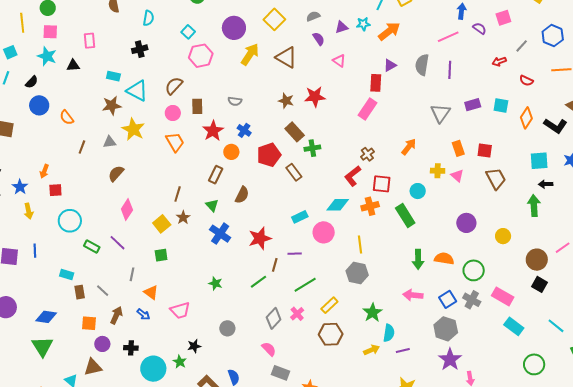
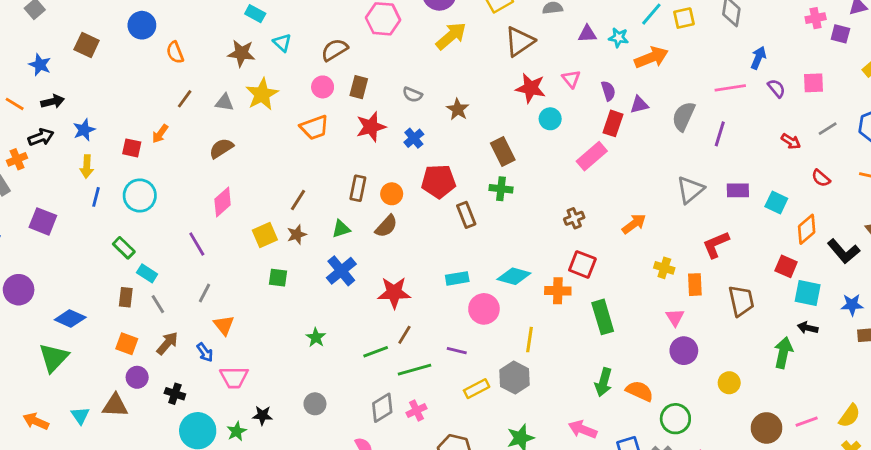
purple semicircle: (319, 39) -> (608, 91), moved
brown triangle: (286, 57) -> (520, 41), moved, turned 40
red arrow: (499, 61) -> (791, 141), turned -144
cyan triangle: (137, 91) -> (282, 43), size x0.6
red star: (315, 97) -> (531, 88), moved
brown star: (286, 101) -> (458, 109), moved
brown rectangle: (295, 132) -> (503, 151), moved
orange trapezoid: (175, 142) -> (314, 128), turned 85
orange rectangle: (458, 148) -> (695, 285), moved
red square: (485, 151) -> (786, 266), moved
orange circle: (231, 152) -> (392, 194), moved
orange arrow: (44, 171) -> (160, 134), moved
brown rectangle: (216, 175) -> (358, 188), turned -30
red L-shape: (353, 176) -> (716, 245), moved
pink triangle: (457, 176) -> (675, 317), moved
cyan circle: (418, 191) -> (550, 119), moved
green triangle: (212, 205) -> (341, 229), turned 40
green rectangle: (92, 247) -> (124, 248), moved
blue line: (35, 251) -> (96, 197), moved
purple line: (295, 254) -> (457, 351), moved
green square: (161, 255) -> (278, 278), moved
cyan rectangle: (67, 274) -> (147, 273), moved
green line: (305, 285) -> (415, 370), moved
yellow rectangle: (329, 305) -> (477, 389), moved
pink trapezoid: (180, 310) -> (234, 377), moved

